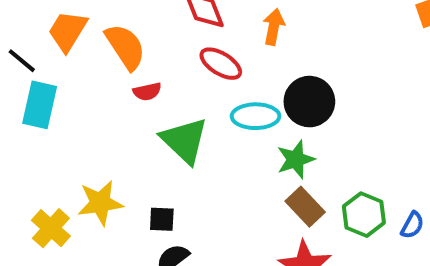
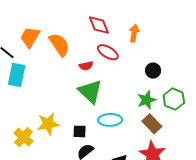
red semicircle: (147, 92) -> (86, 66), moved
black circle: (309, 102) -> (153, 71), size x0.6
cyan ellipse: (256, 116) -> (110, 120), moved
green hexagon: (364, 215) -> (174, 99), moved

